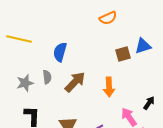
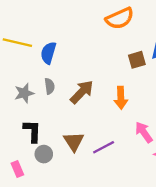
orange semicircle: (108, 18) -> (120, 18), size x1.4
blue semicircle: (60, 52) -> (48, 53), moved

